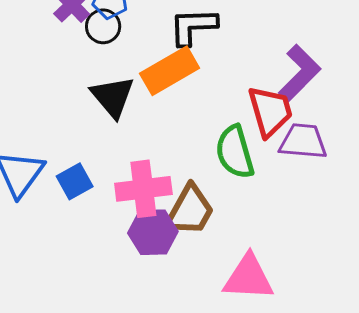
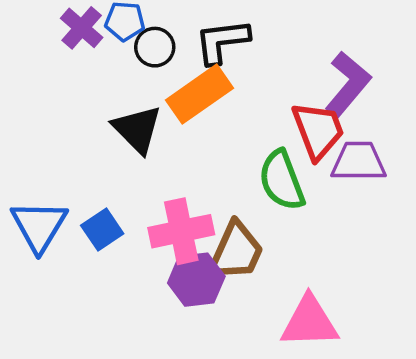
black circle: (103, 26) -> (155, 47), moved

